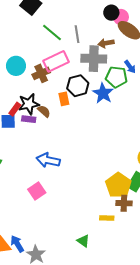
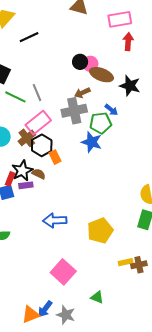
green line: (52, 33) -> (15, 97), moved
gray line: (77, 34) -> (37, 93), moved
black hexagon: (78, 86) -> (42, 145), moved
yellow pentagon: (118, 185) -> (100, 231), moved, turned 30
pink square: (37, 191) -> (63, 272), moved, size x1.4
brown cross: (124, 203) -> (139, 265), moved
green triangle: (83, 241) -> (97, 297), moved
blue arrow: (17, 244) -> (45, 309), turned -96

